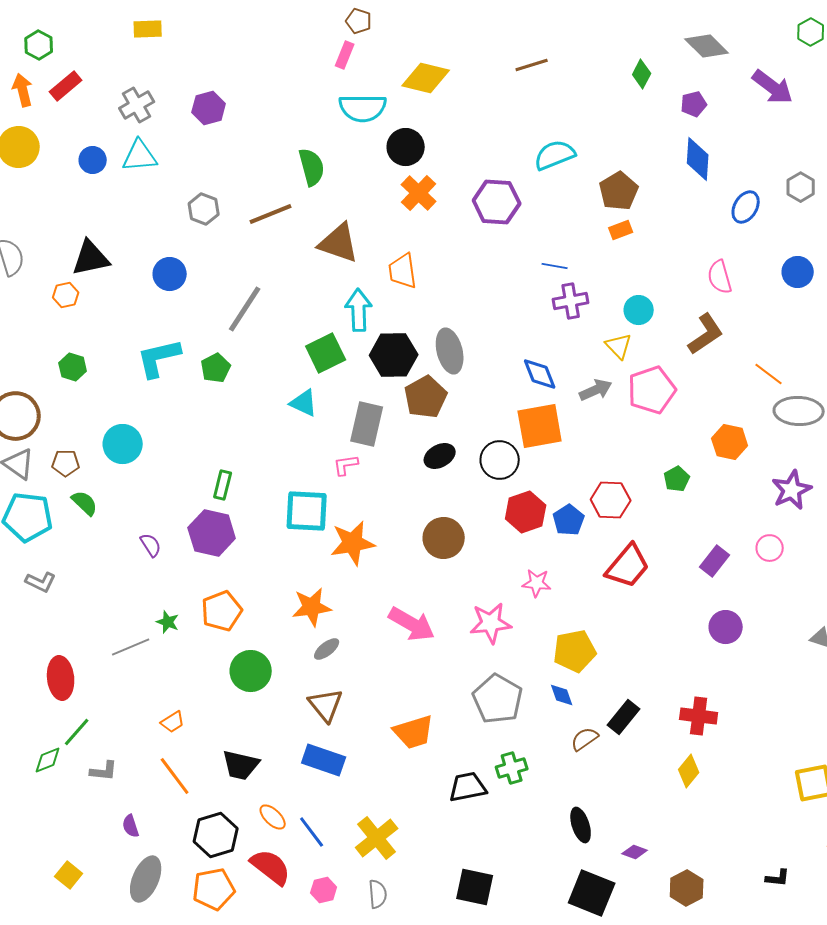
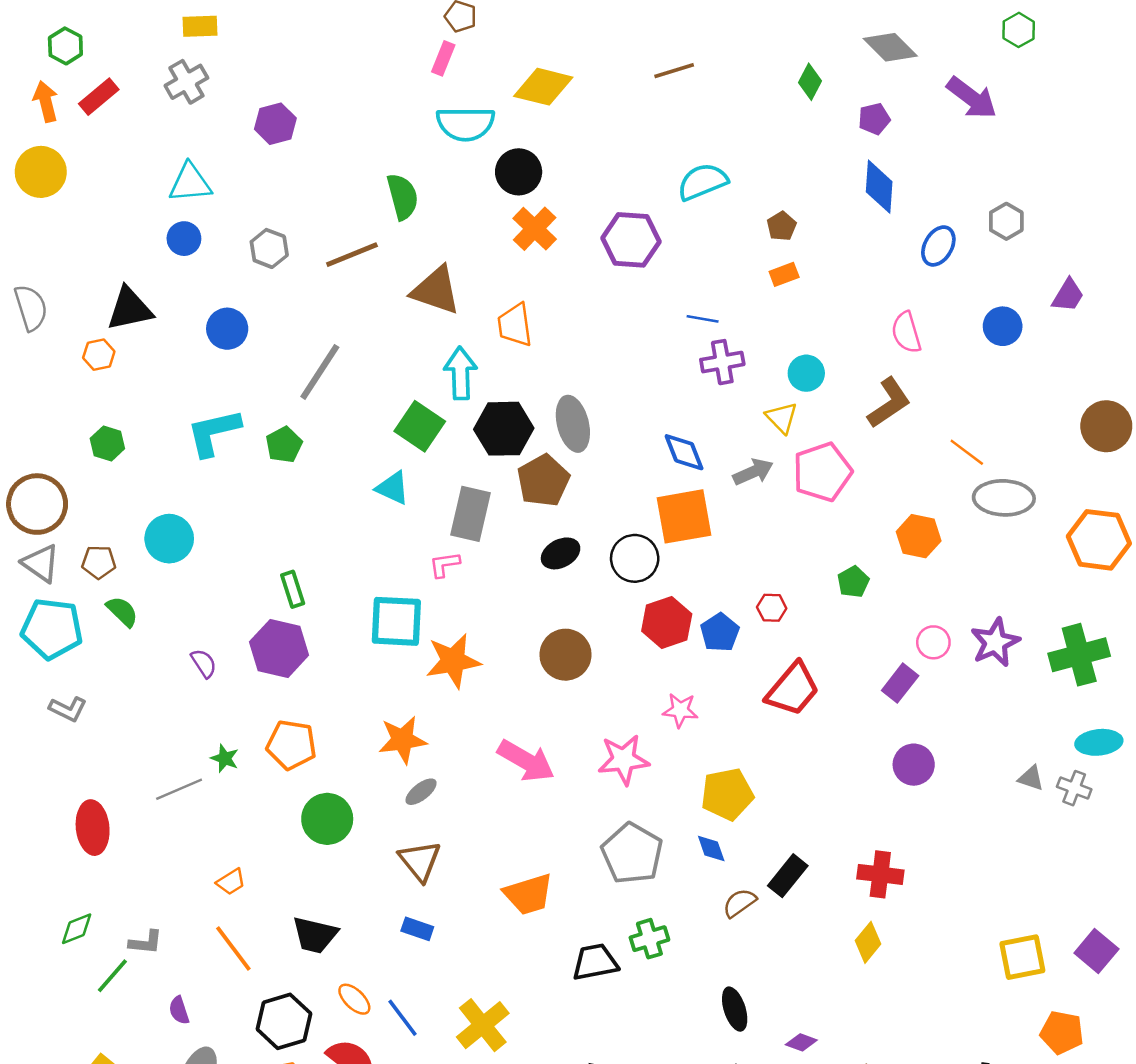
gray cross: (137, 105) -> (186, 82), moved
blue circle: (93, 160) -> (184, 239), moved
brown pentagon: (619, 191) -> (782, 226), size x0.6
green square: (326, 353) -> (420, 426), turned -30
green rectangle: (223, 485) -> (293, 589), turned -32
purple star: (792, 490) -> (995, 642), moved
red hexagon: (611, 500) -> (772, 608), size x0.6
pink circle: (770, 548) -> (933, 642), moved
orange pentagon: (222, 611) -> (291, 745), turned 30
green line: (77, 732) -> (112, 976), moved
blue rectangle: (324, 760) -> (417, 929), size x0.6

